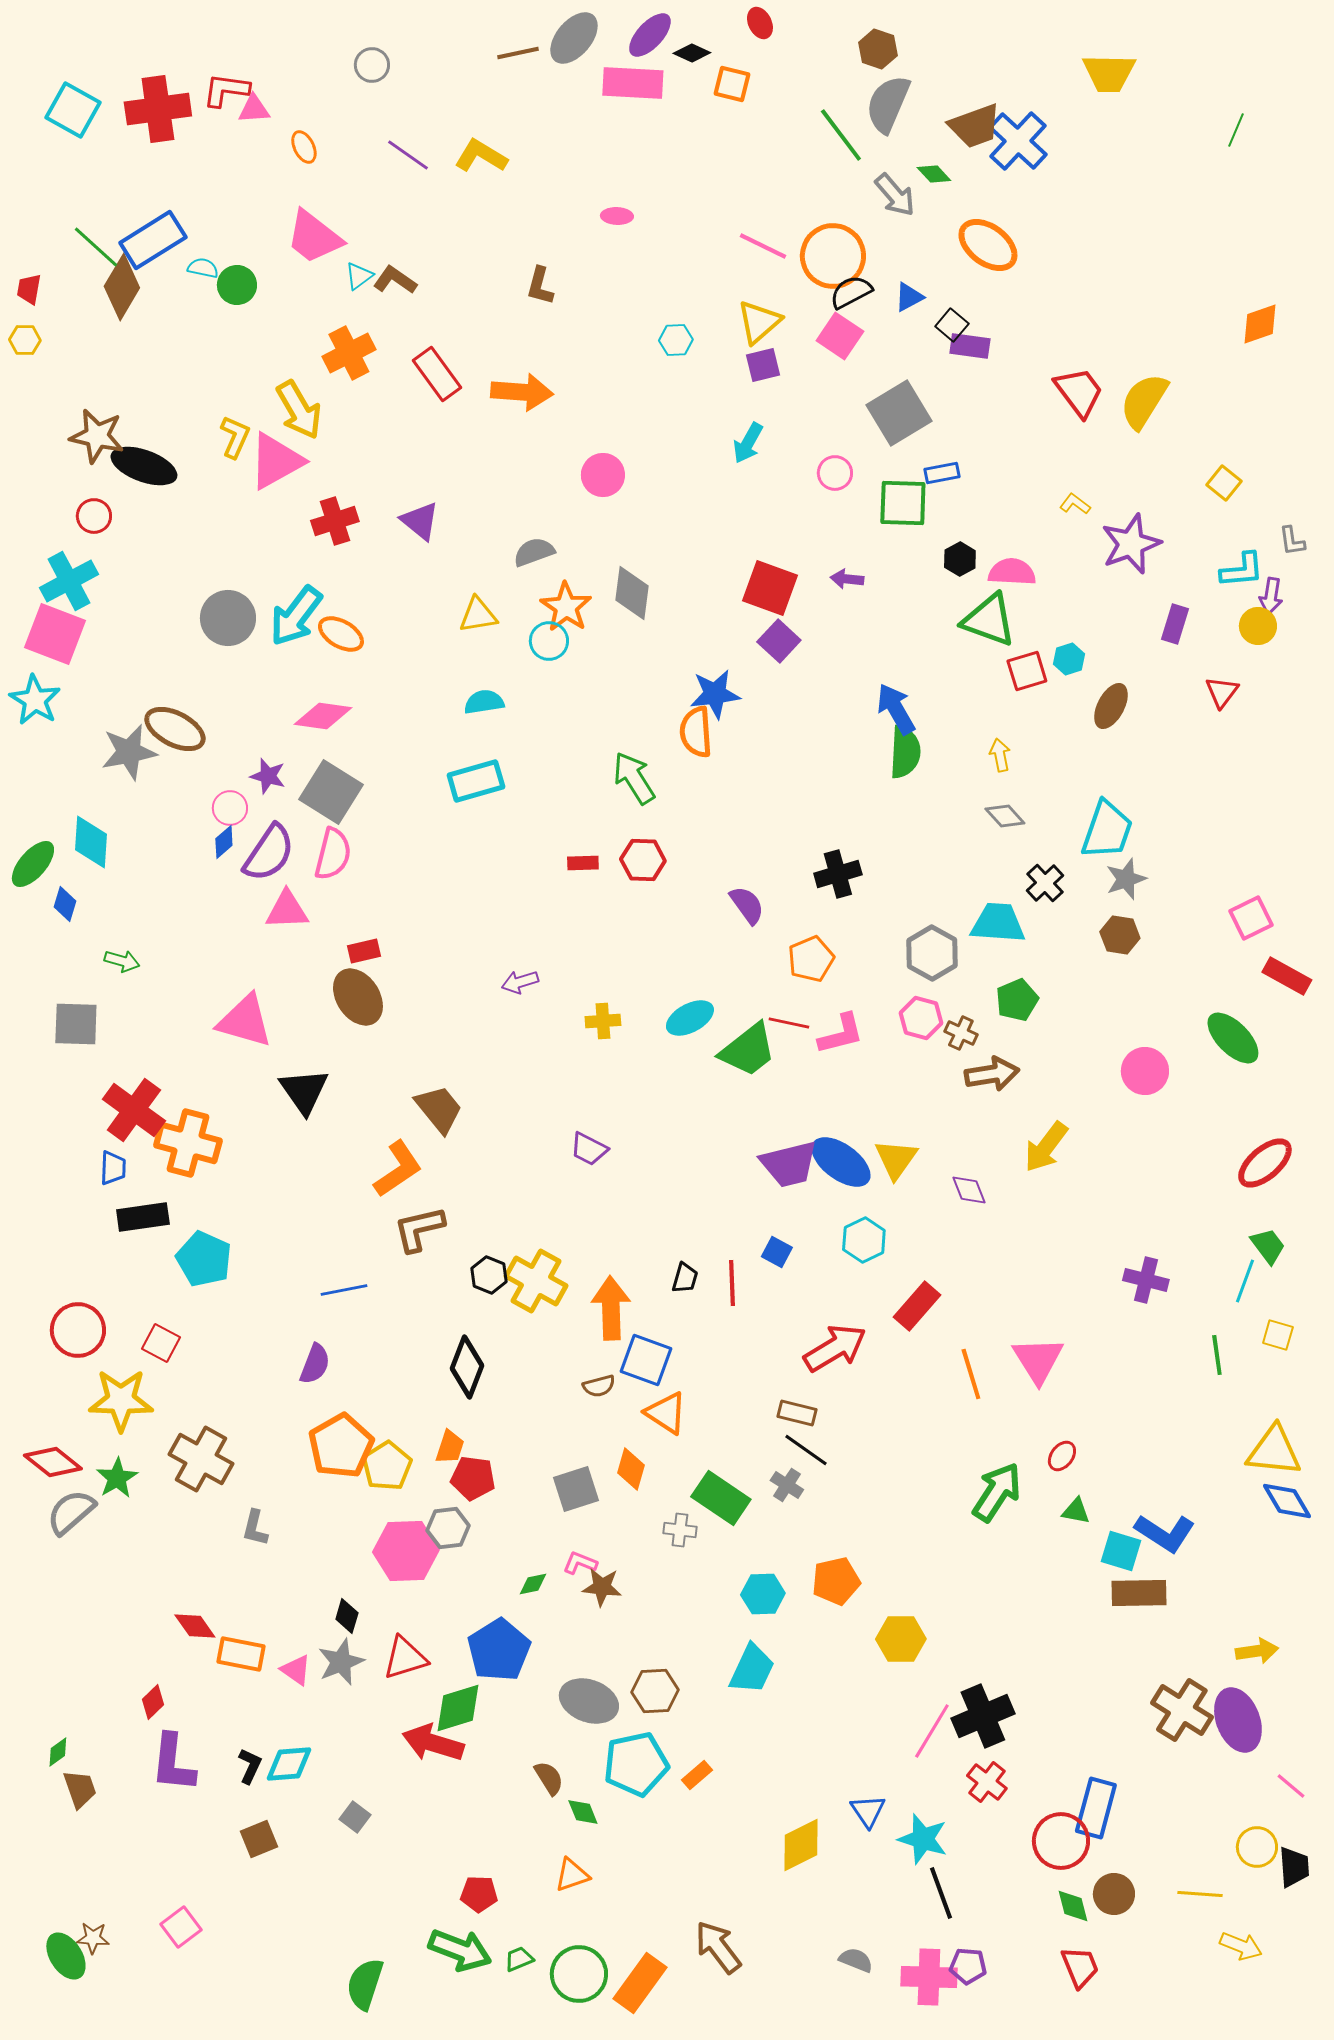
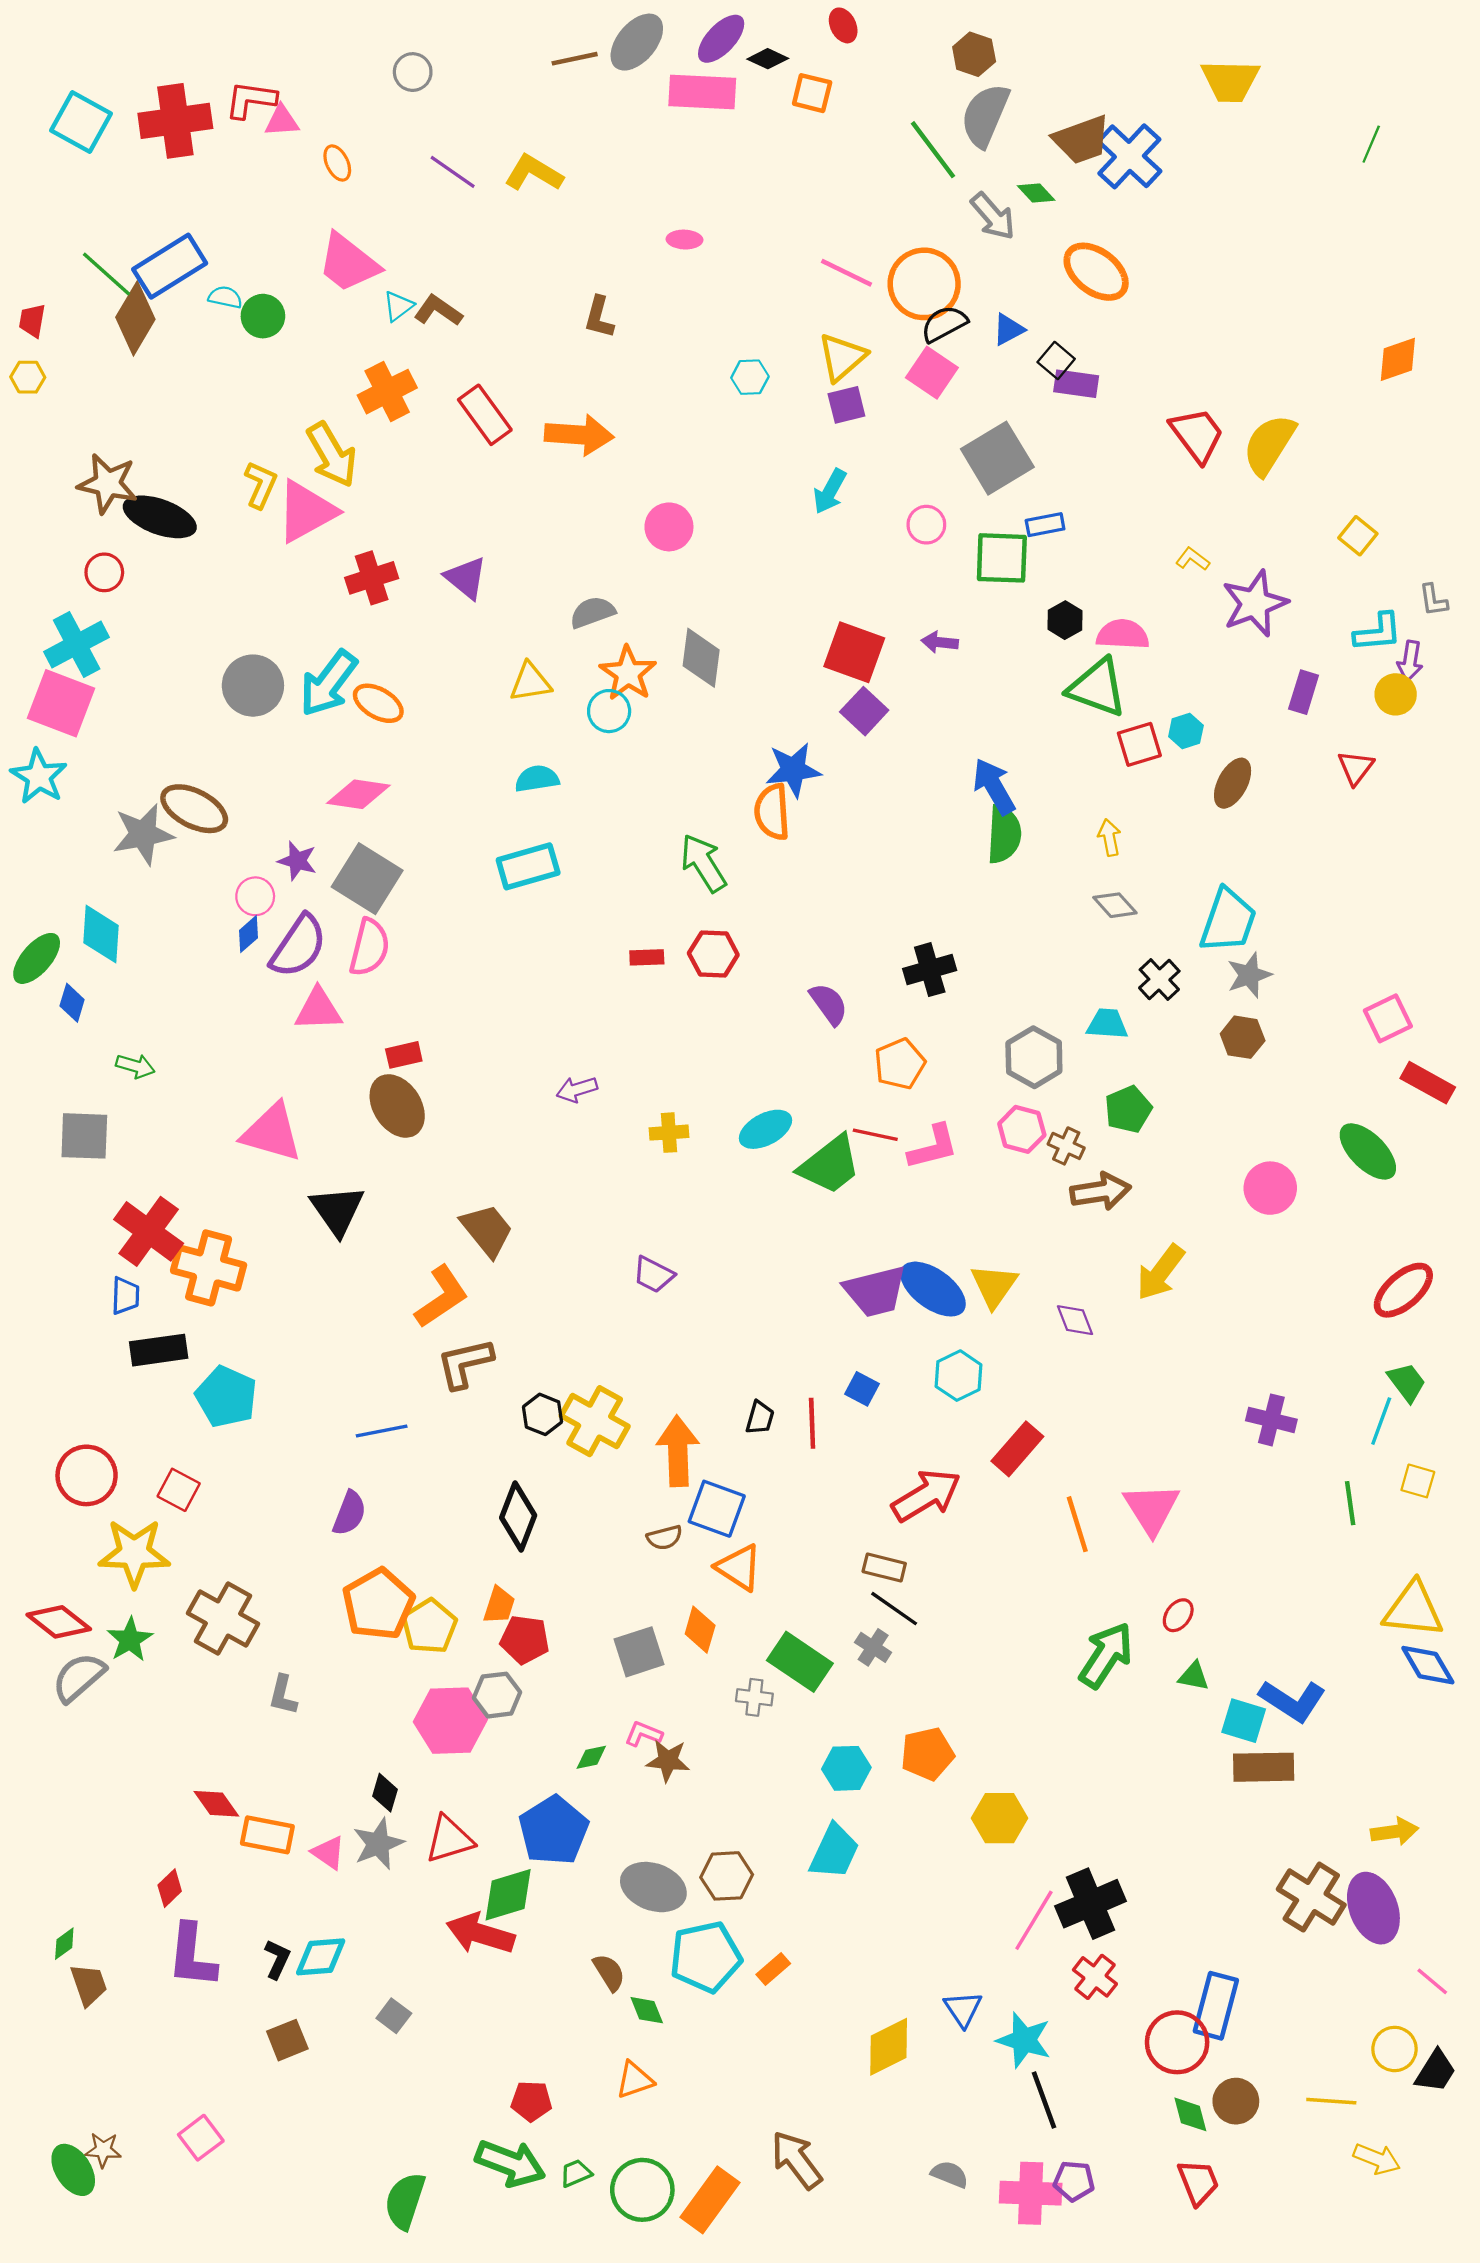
cyan trapezoid: (998, 923) -> (1107, 1024), size x0.7
black trapezoid: (1294, 1867) -> (1436, 2071), turned 36

